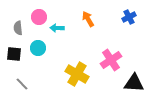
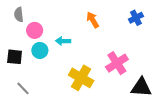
pink circle: (39, 17) -> (35, 30), moved
gray semicircle: (18, 28) -> (19, 15), moved
cyan arrow: (57, 28) -> (63, 41), moved

